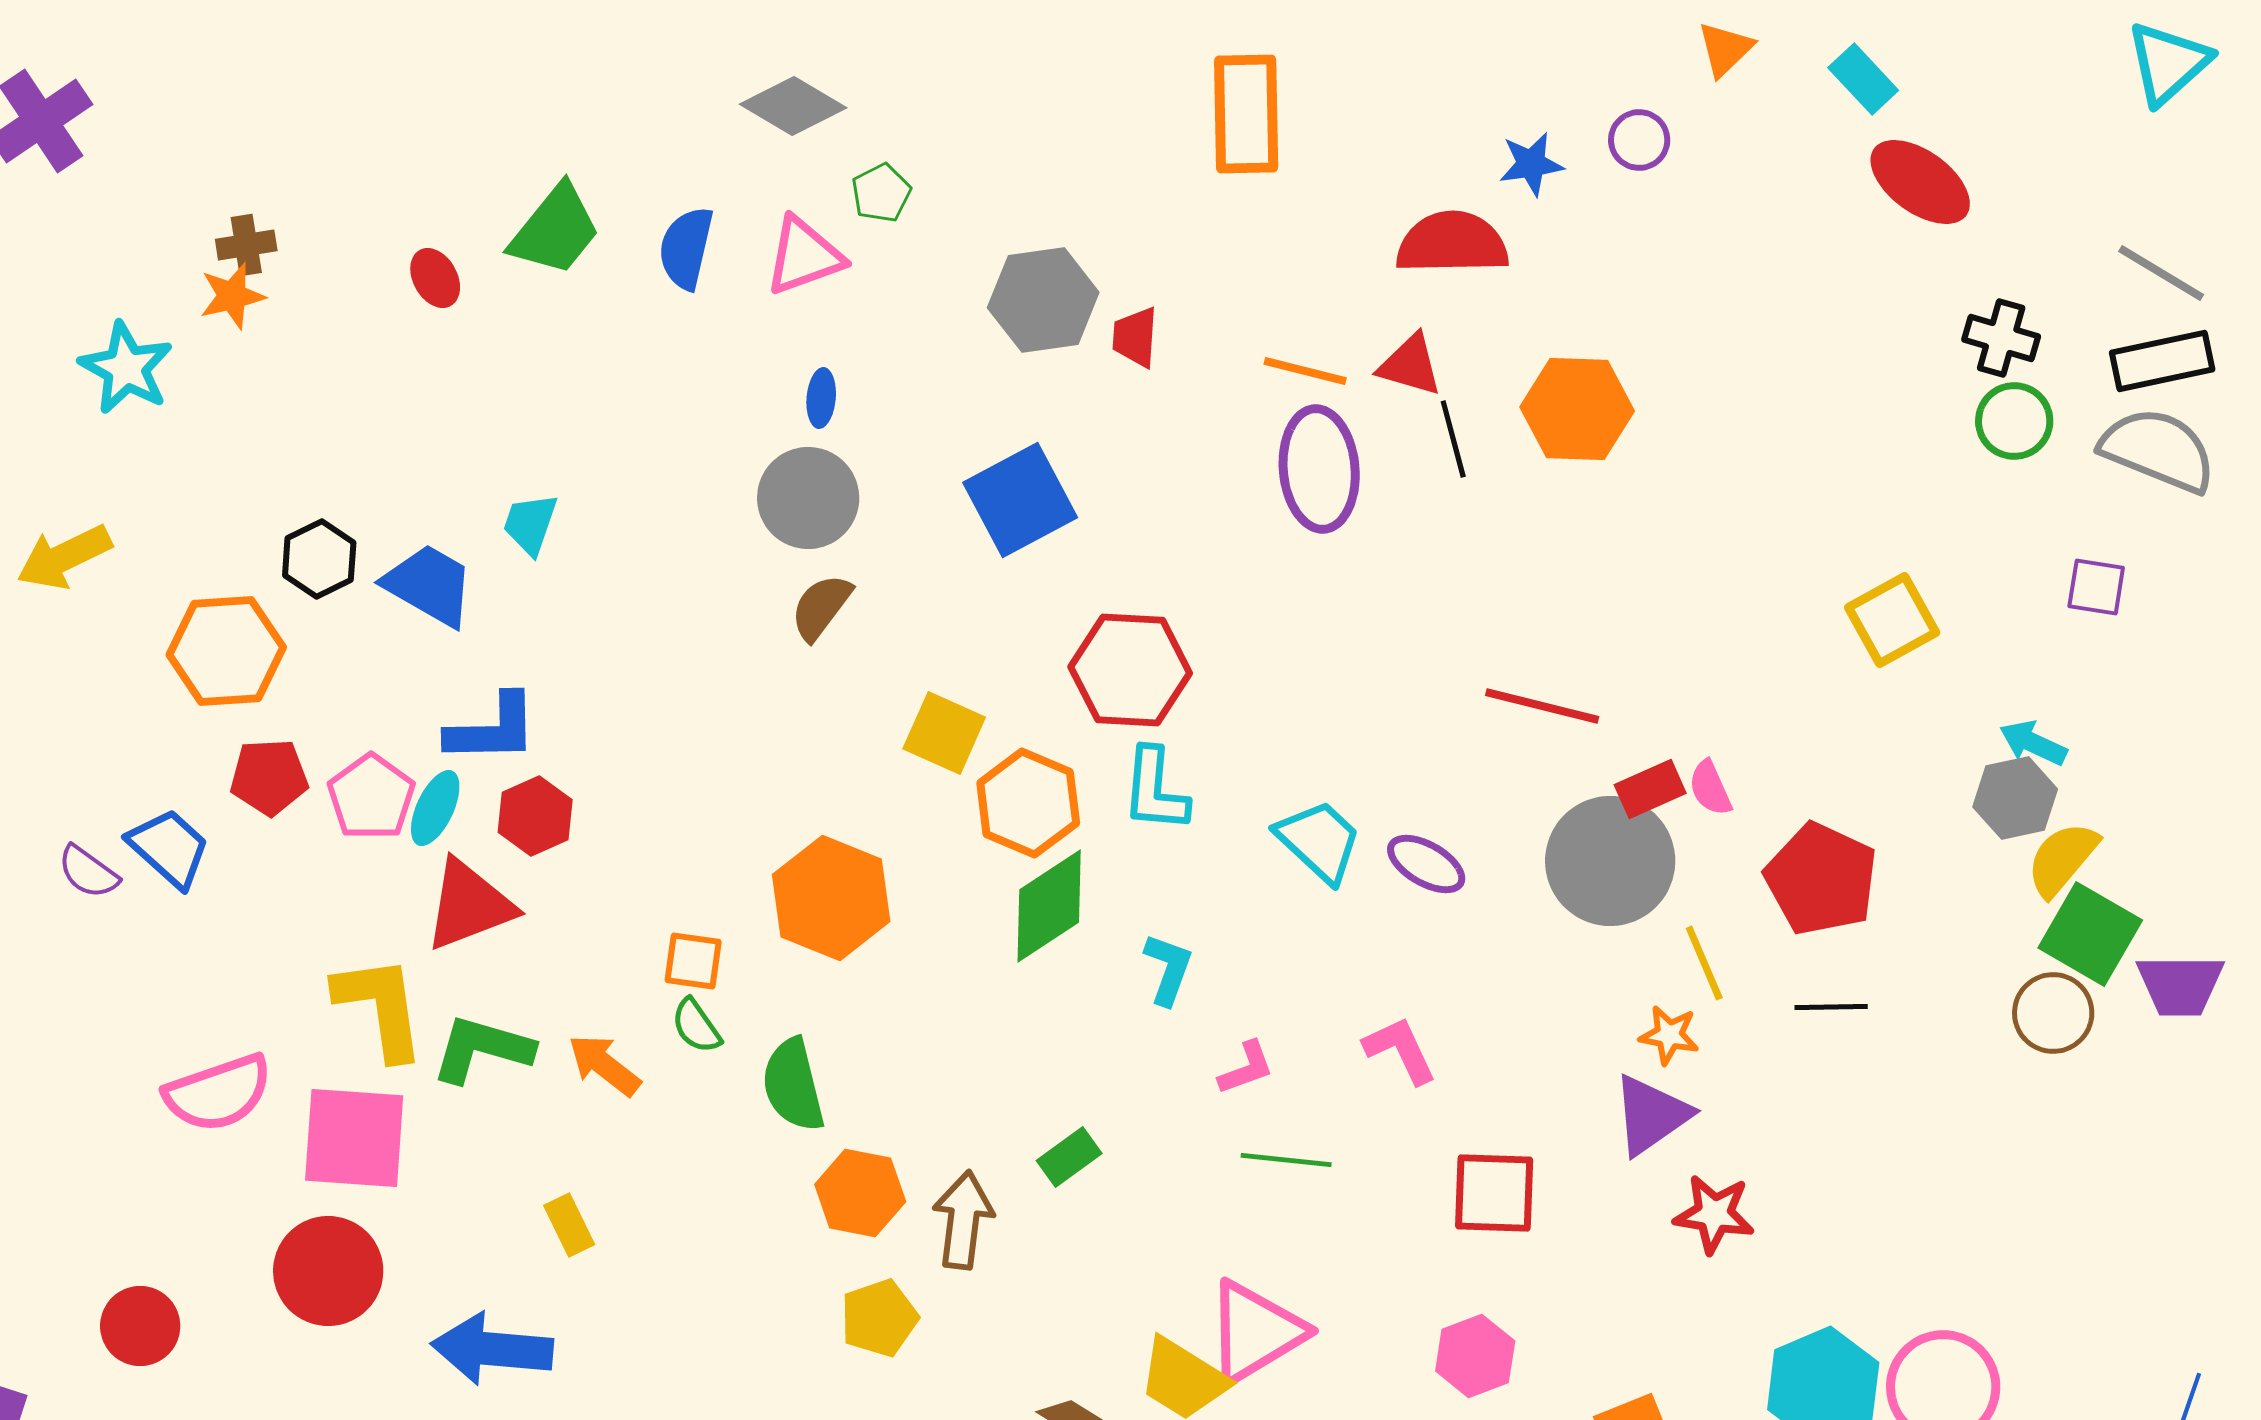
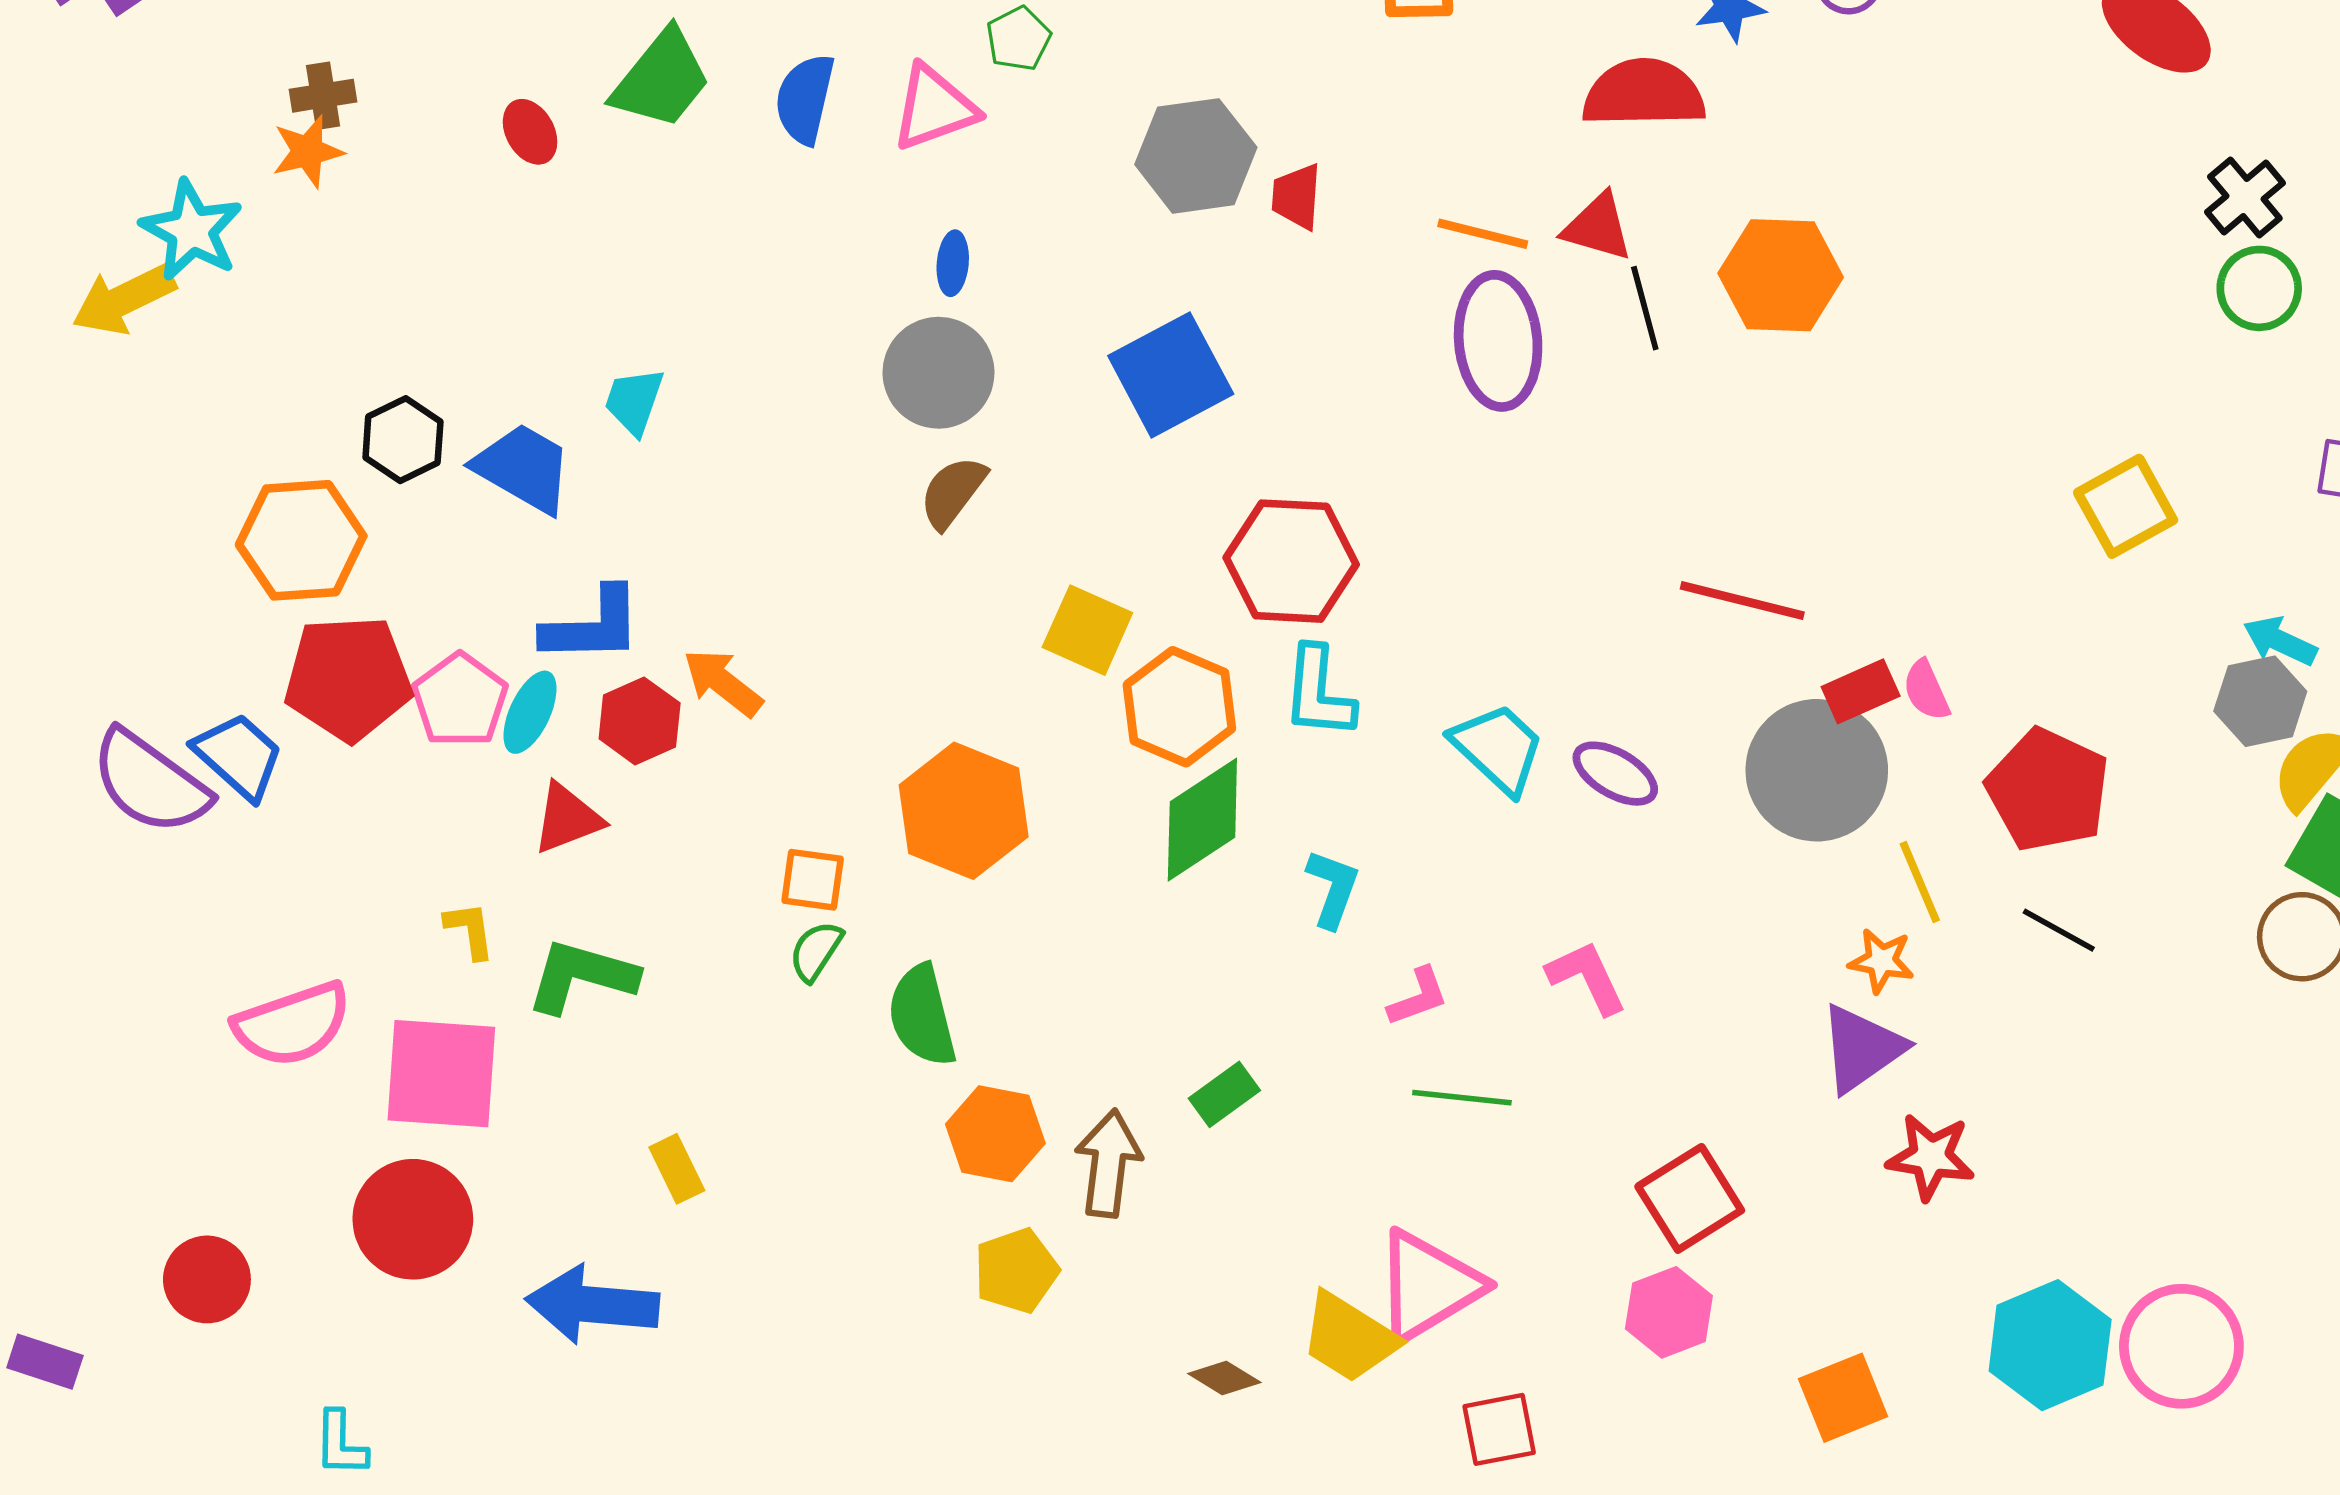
black cross: (2001, 338) -> (2245, 198), turned 34
yellow arrow: (64, 557) -> (124, 299), moved
red pentagon: (269, 777) -> (348, 678), size x1.5
purple semicircle: (88, 872) -> (150, 782), size x1.8
red triangle: (469, 905) -> (567, 818), size x0.7
yellow L-shape: (380, 1007) -> (470, 930), size x0.5
black line: (1831, 1007) -> (2059, 930), turned 30
green semicircle: (696, 1026) -> (816, 951), turned 68
orange arrow: (604, 1065) -> (723, 683), moved
red square: (1494, 1193) -> (1690, 1198), moved, turned -34

